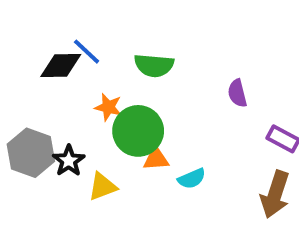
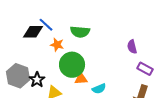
purple semicircle: (237, 93) -> (132, 47), moved
orange star: (108, 107) -> (57, 45), moved

